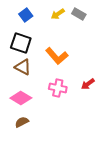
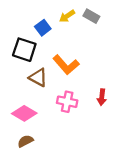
blue square: (26, 15) -> (43, 28), moved
brown triangle: (23, 67) -> (38, 77), moved
red arrow: (88, 84) -> (102, 97), turned -48

